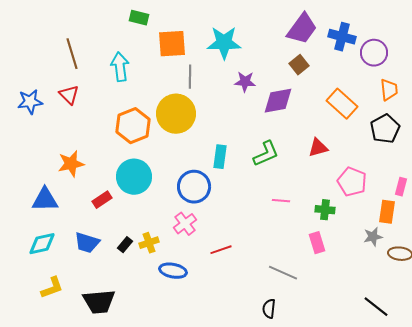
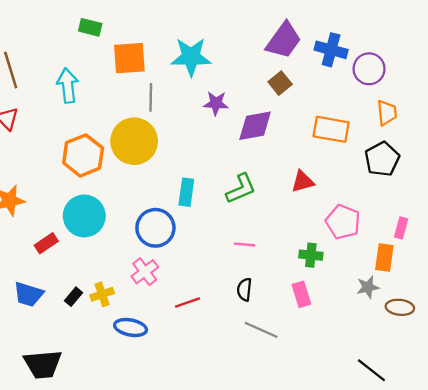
orange rectangle: (342, 104) -> (331, 129), turned -32
pink line: (281, 201) -> (244, 244), moved
black semicircle: (269, 309) -> (244, 290), moved

